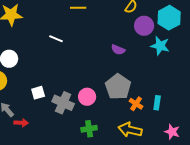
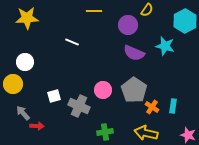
purple circle: (144, 26) -> (128, 25), moved
cyan star: (160, 46) -> (165, 46), moved
purple semicircle: (118, 50) -> (134, 53), size x1.5
pink circle: (87, 97) -> (103, 90), moved

